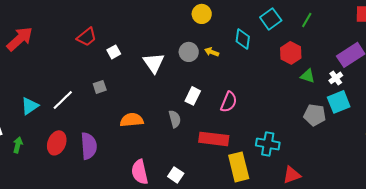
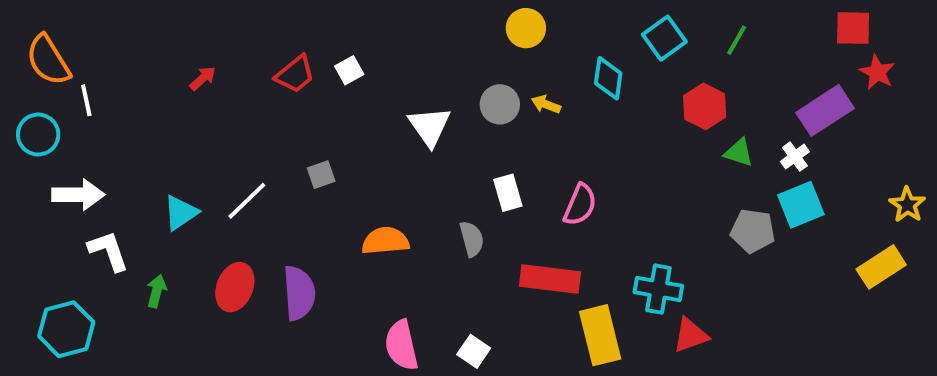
red arrow: (20, 39) -> (203, 78), moved, size x0.5
white square: (114, 52) -> (349, 70), moved
white rectangle: (193, 96) -> (508, 193), turned -42
red triangle: (292, 175) -> (691, 335), moved

